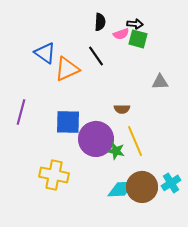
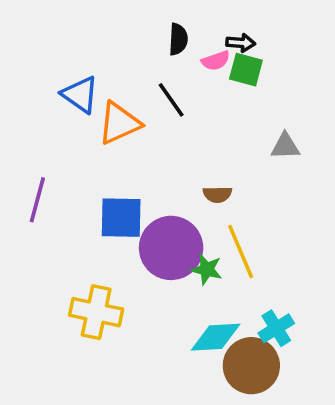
cyan cross: (171, 183) -> (276, 328), moved
brown circle: (142, 187) -> (251, 366), moved

